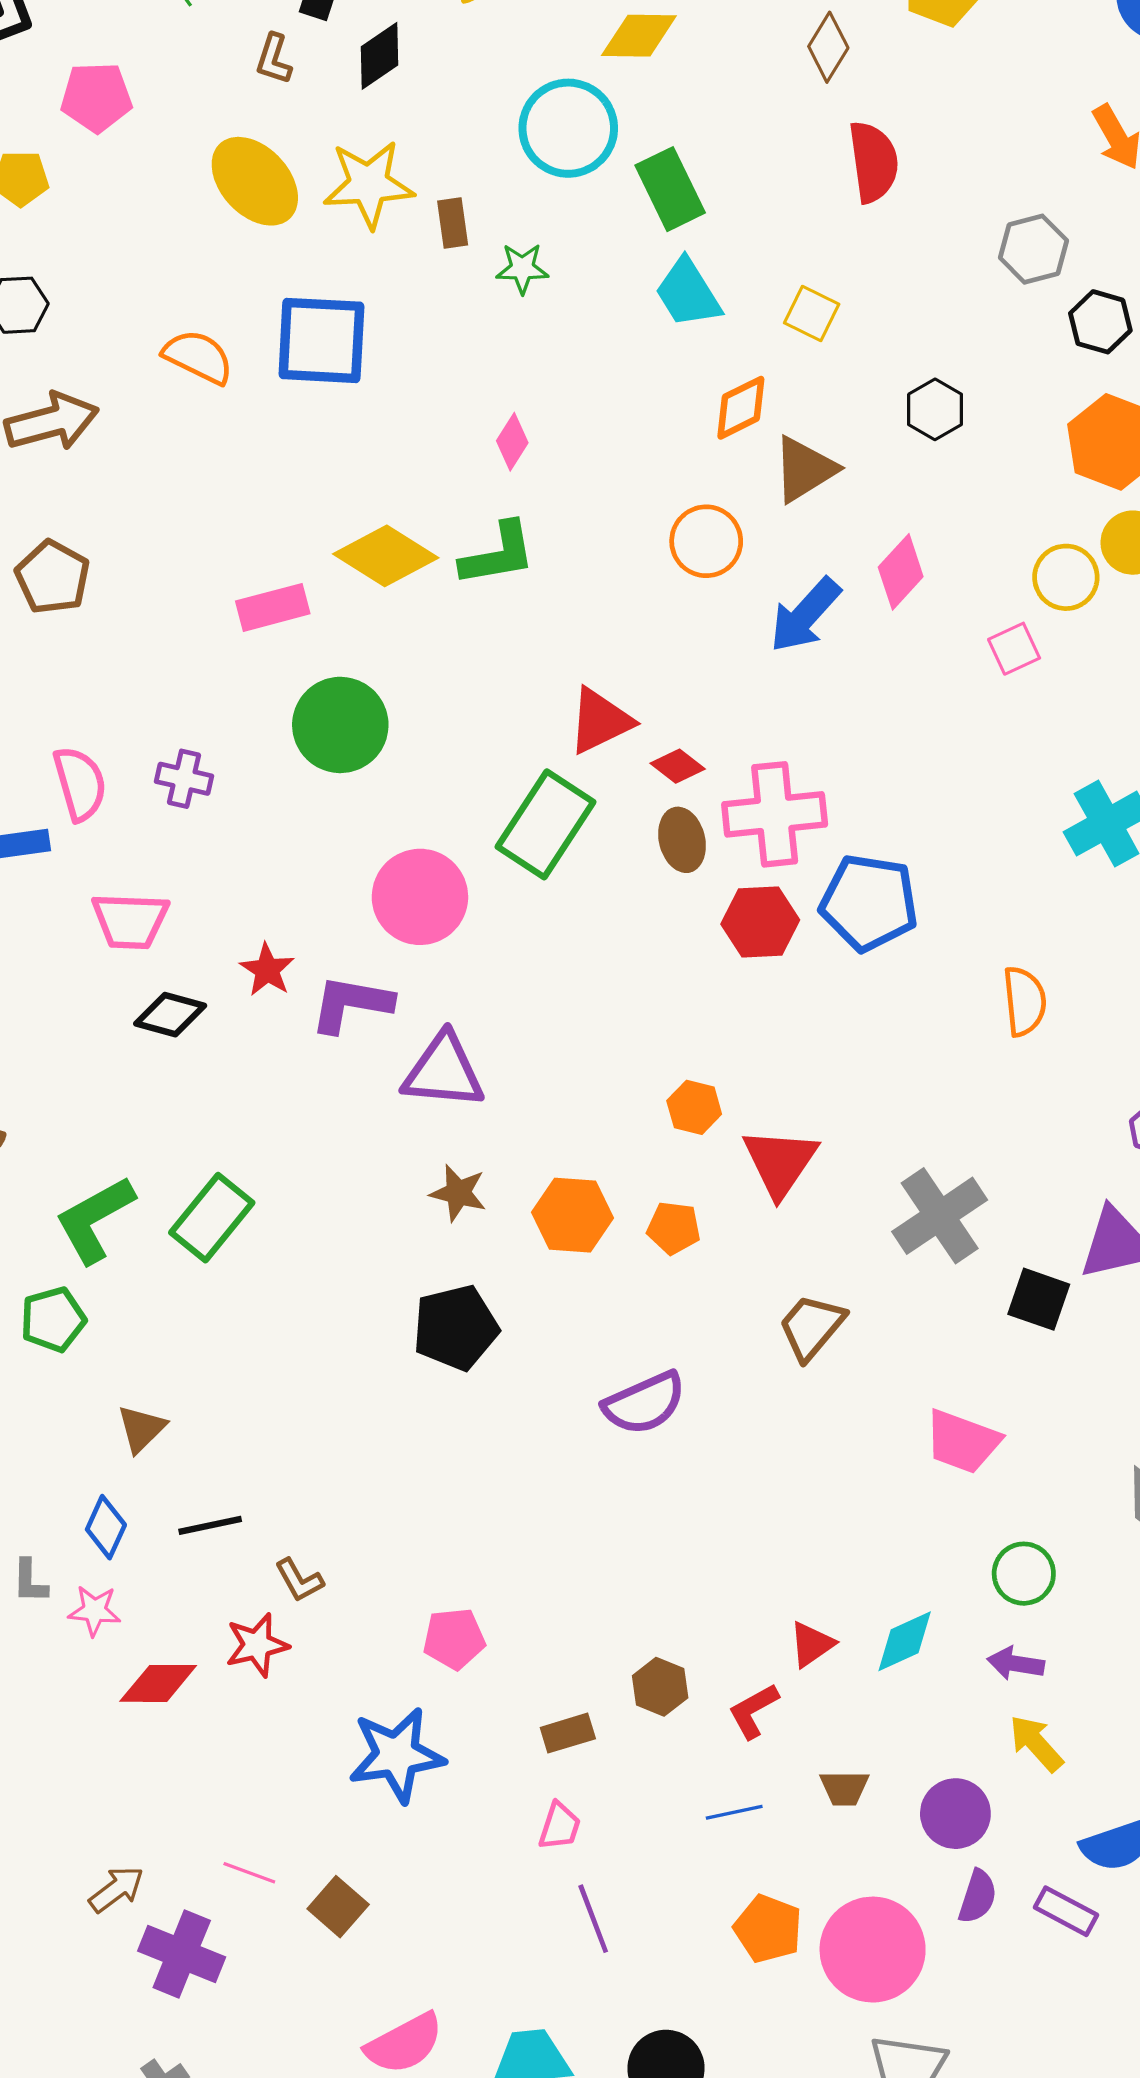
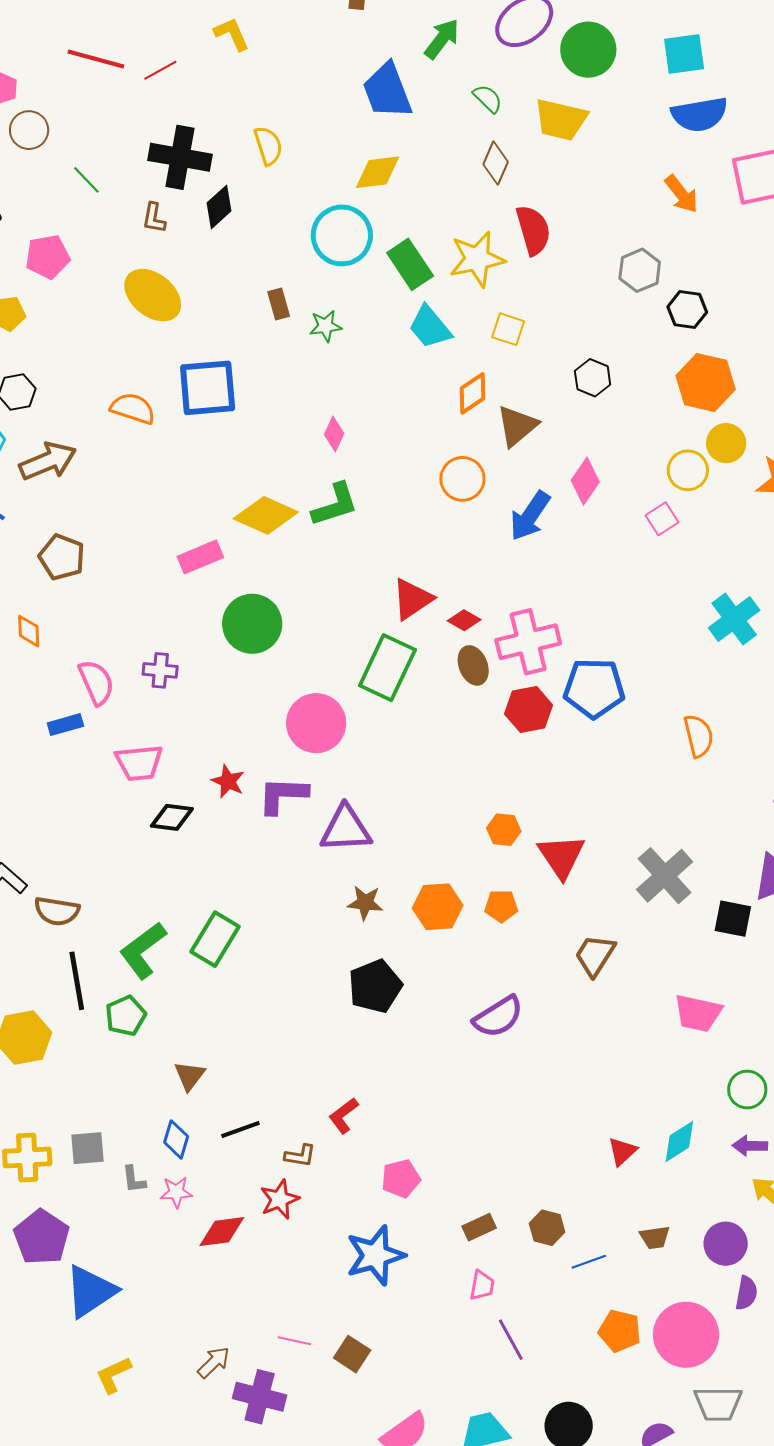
yellow star: (369, 184) -> (477, 259), moved
brown L-shape: (299, 1580) -> (300, 1156), turned -44
brown hexagon: (660, 1687) -> (547, 1228), moved
red L-shape: (753, 1711) -> (343, 1116), moved

